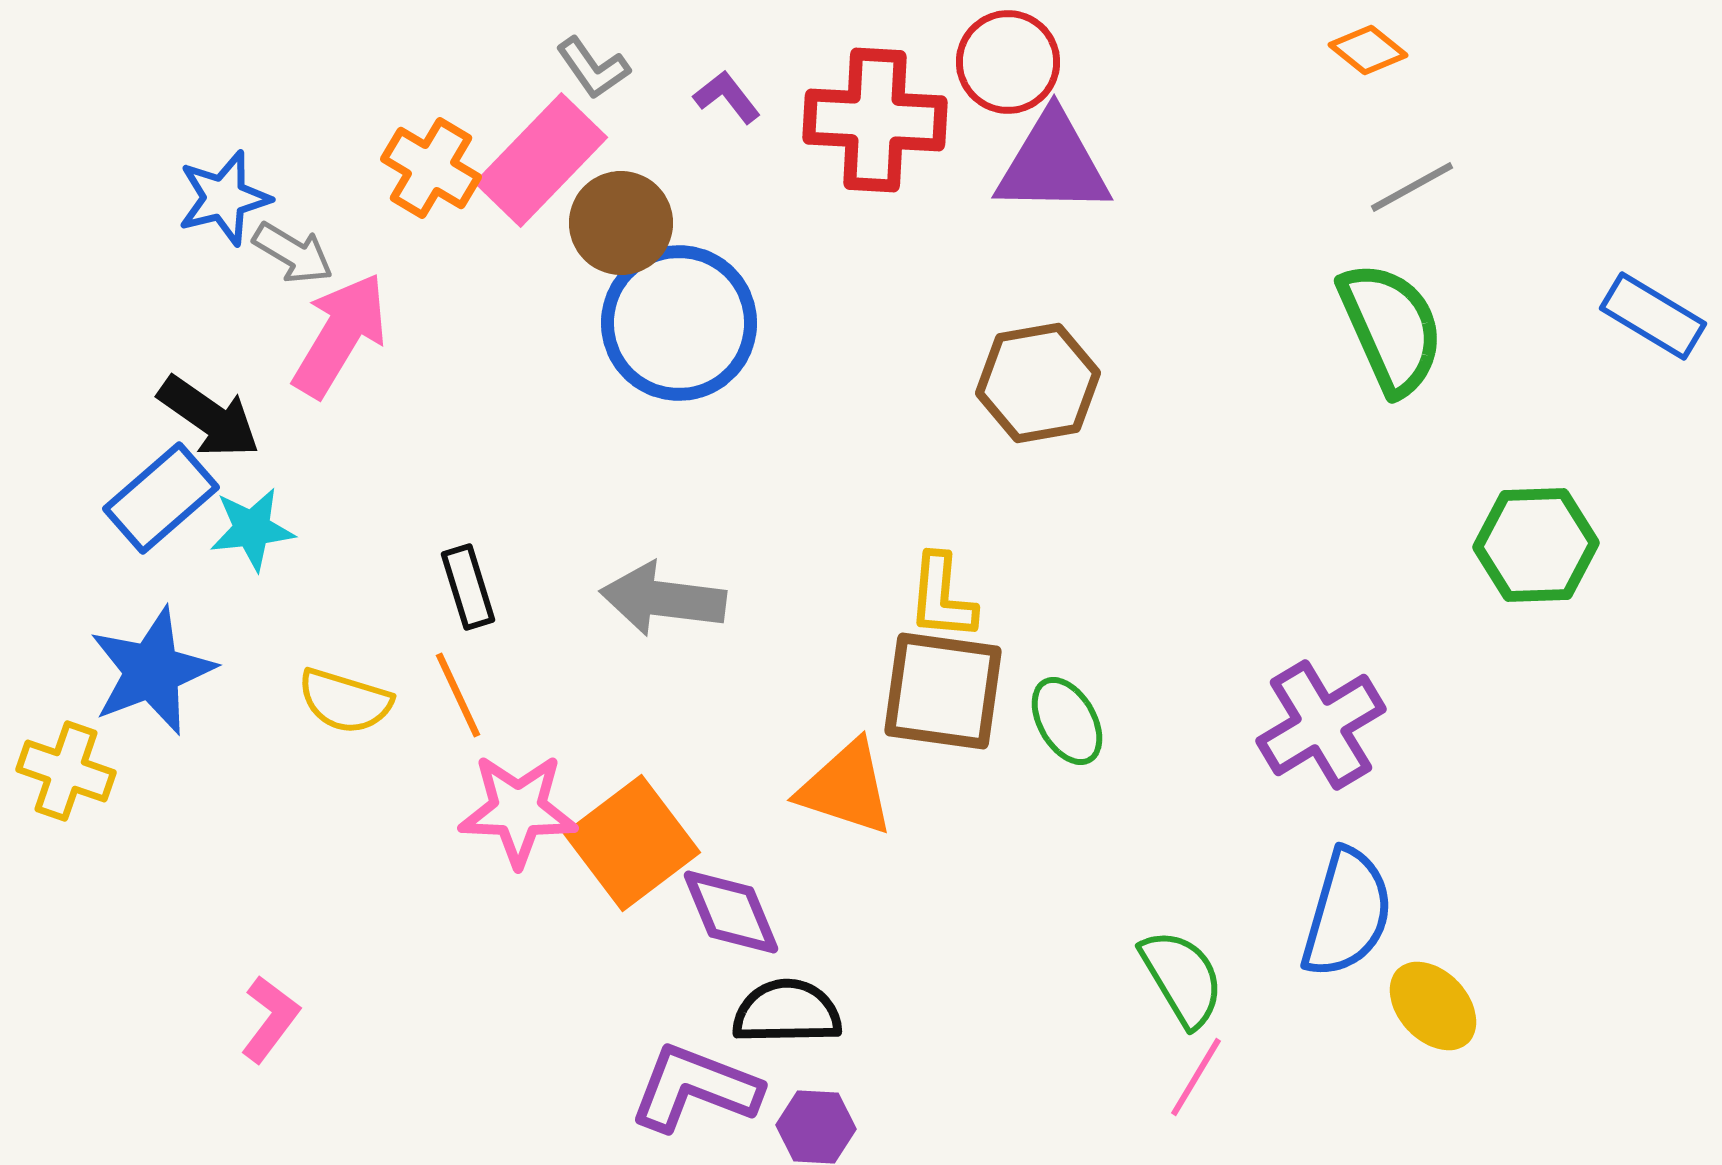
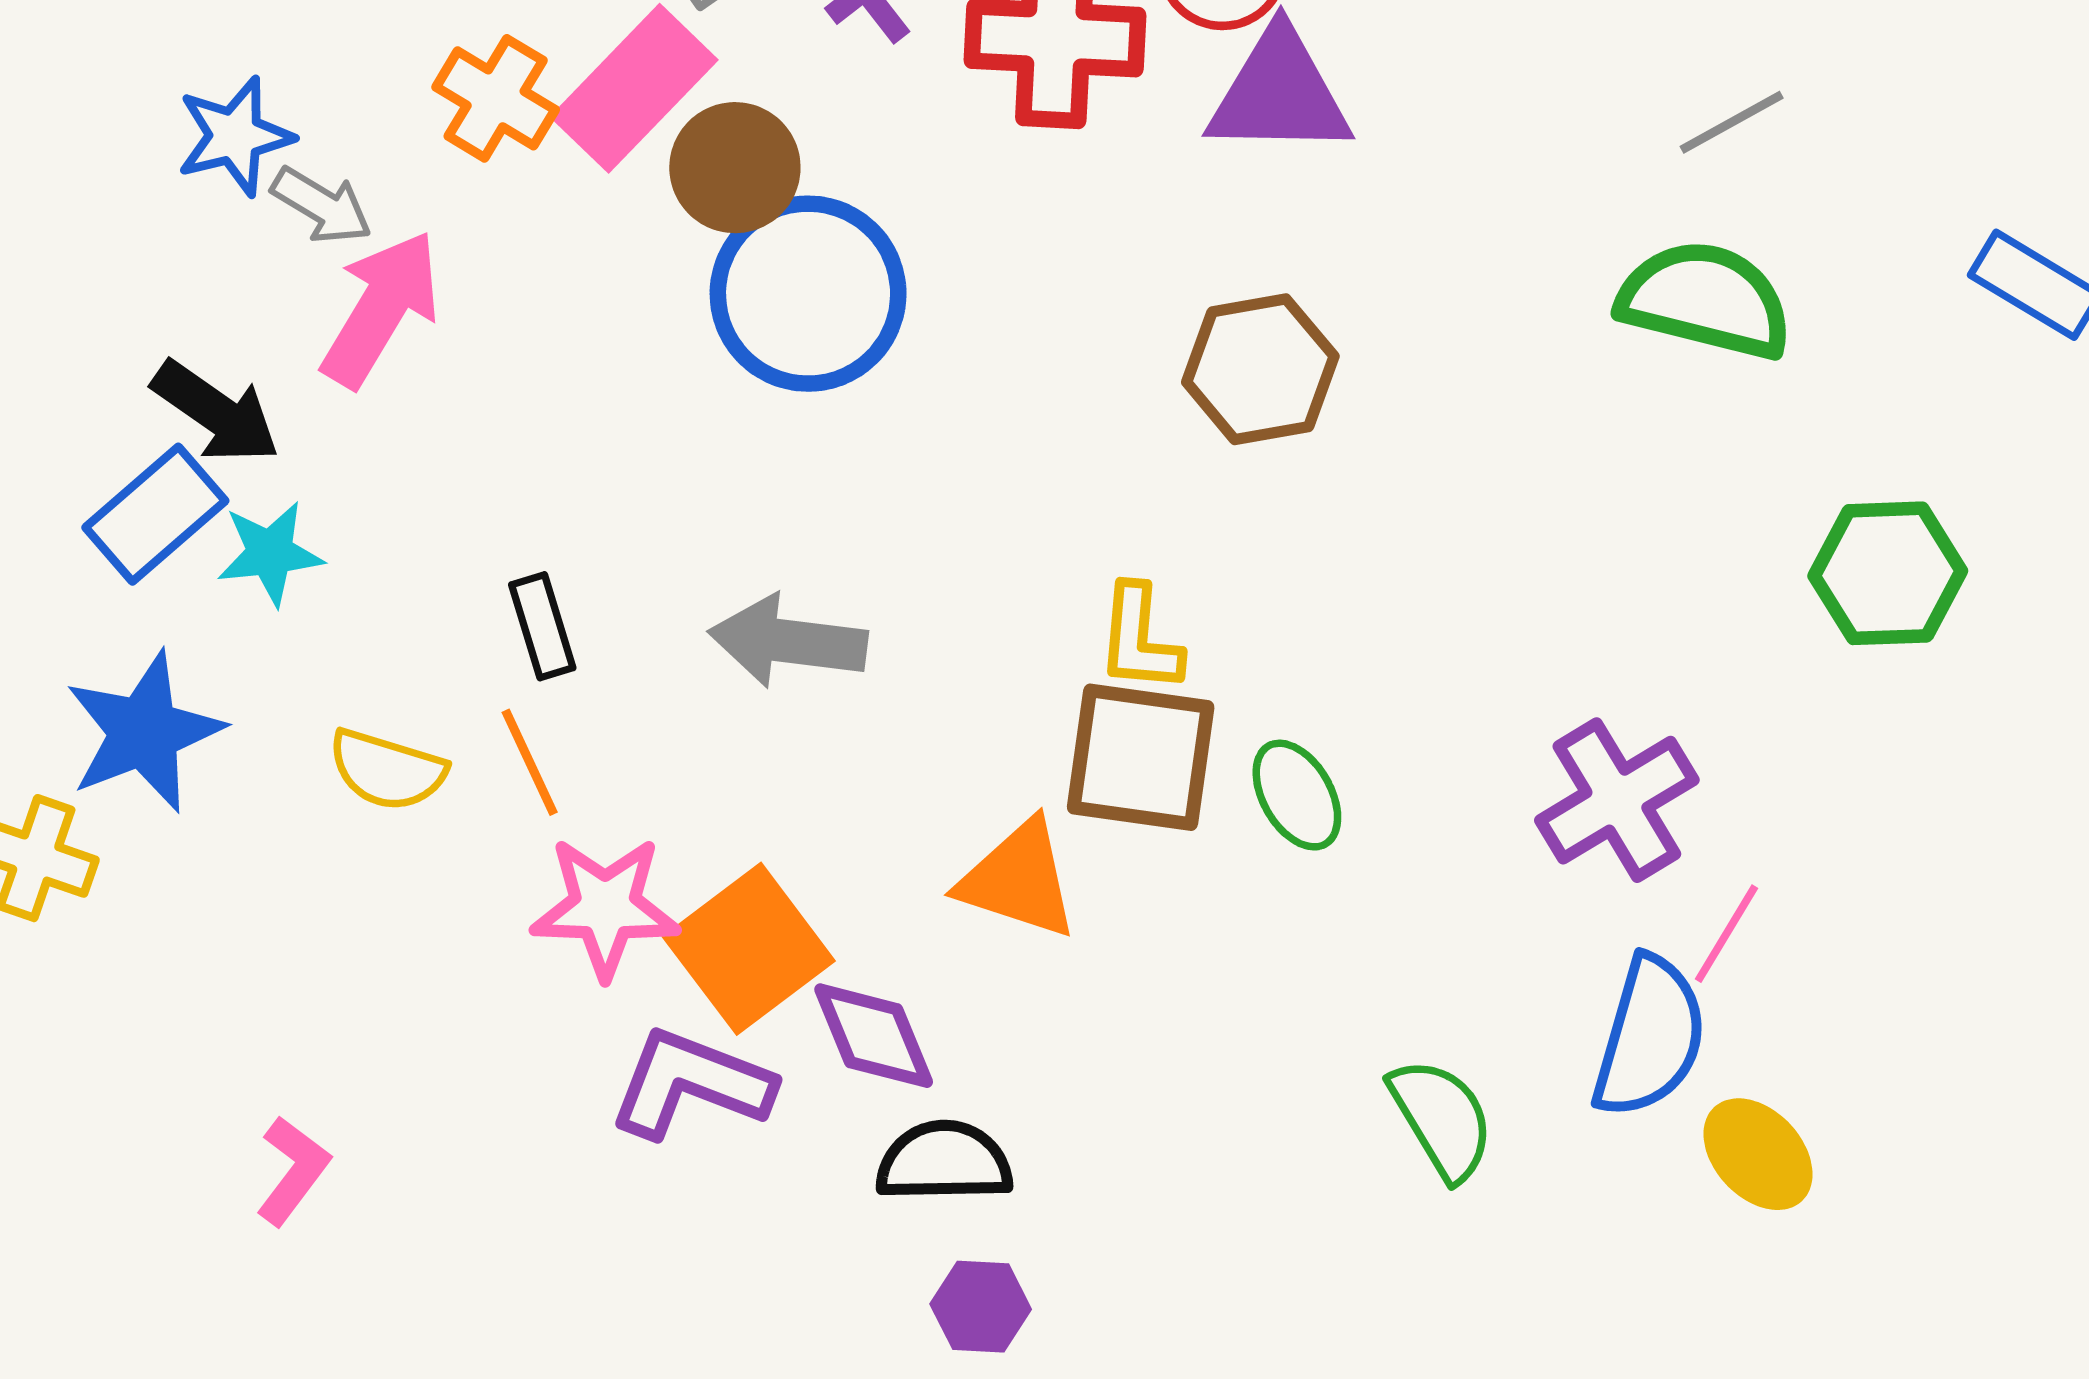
green semicircle: (1391, 328) -> (1705, 300), turned -52
pink line: (1196, 1077) -> (1727, 934), moved
purple L-shape: (695, 1088) -> (691, 1084), moved

